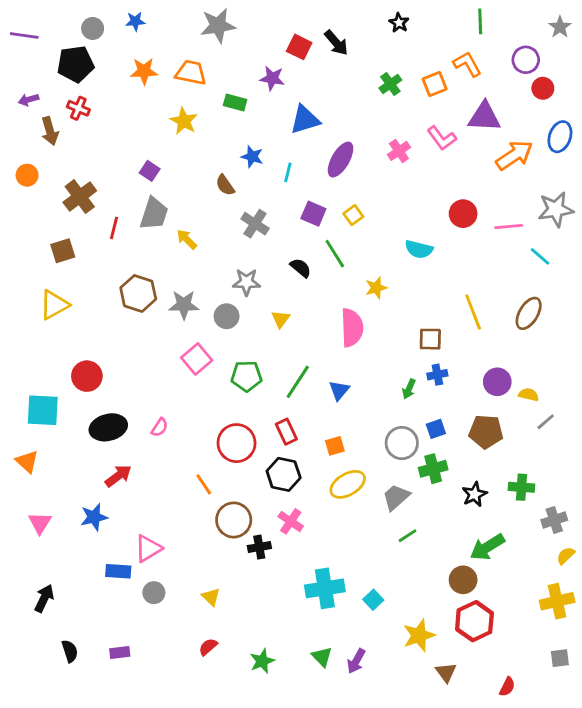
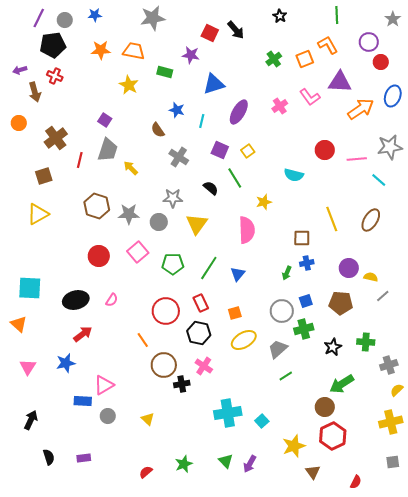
purple line: (24, 36) -> (39, 18), moved, turned -72
yellow triangle: (281, 319) -> (197, 224), size x1.6
red circle: (87, 376) -> (99, 256), moved
red semicircle: (208, 647) -> (146, 472), moved

